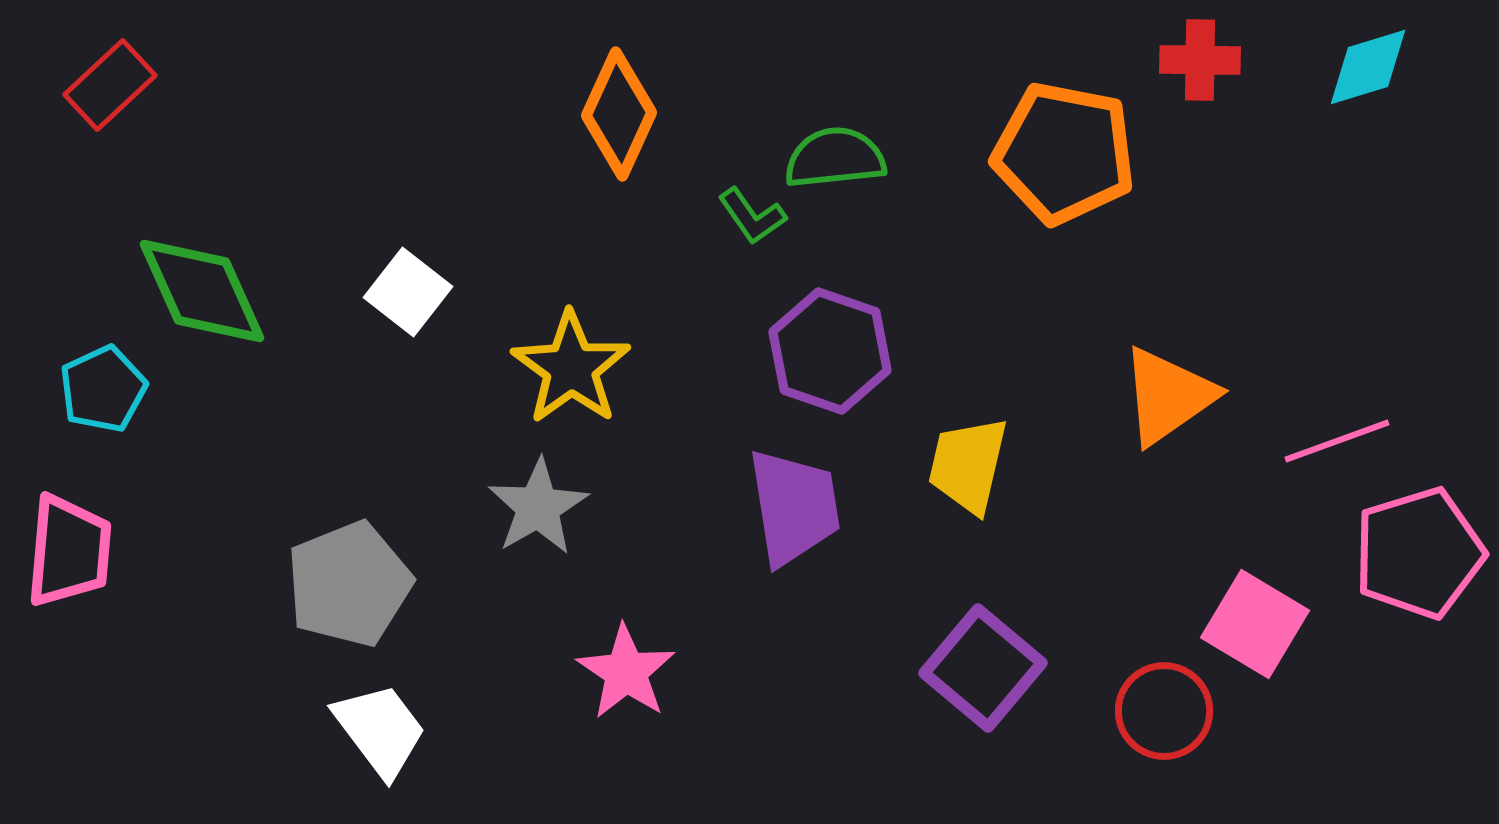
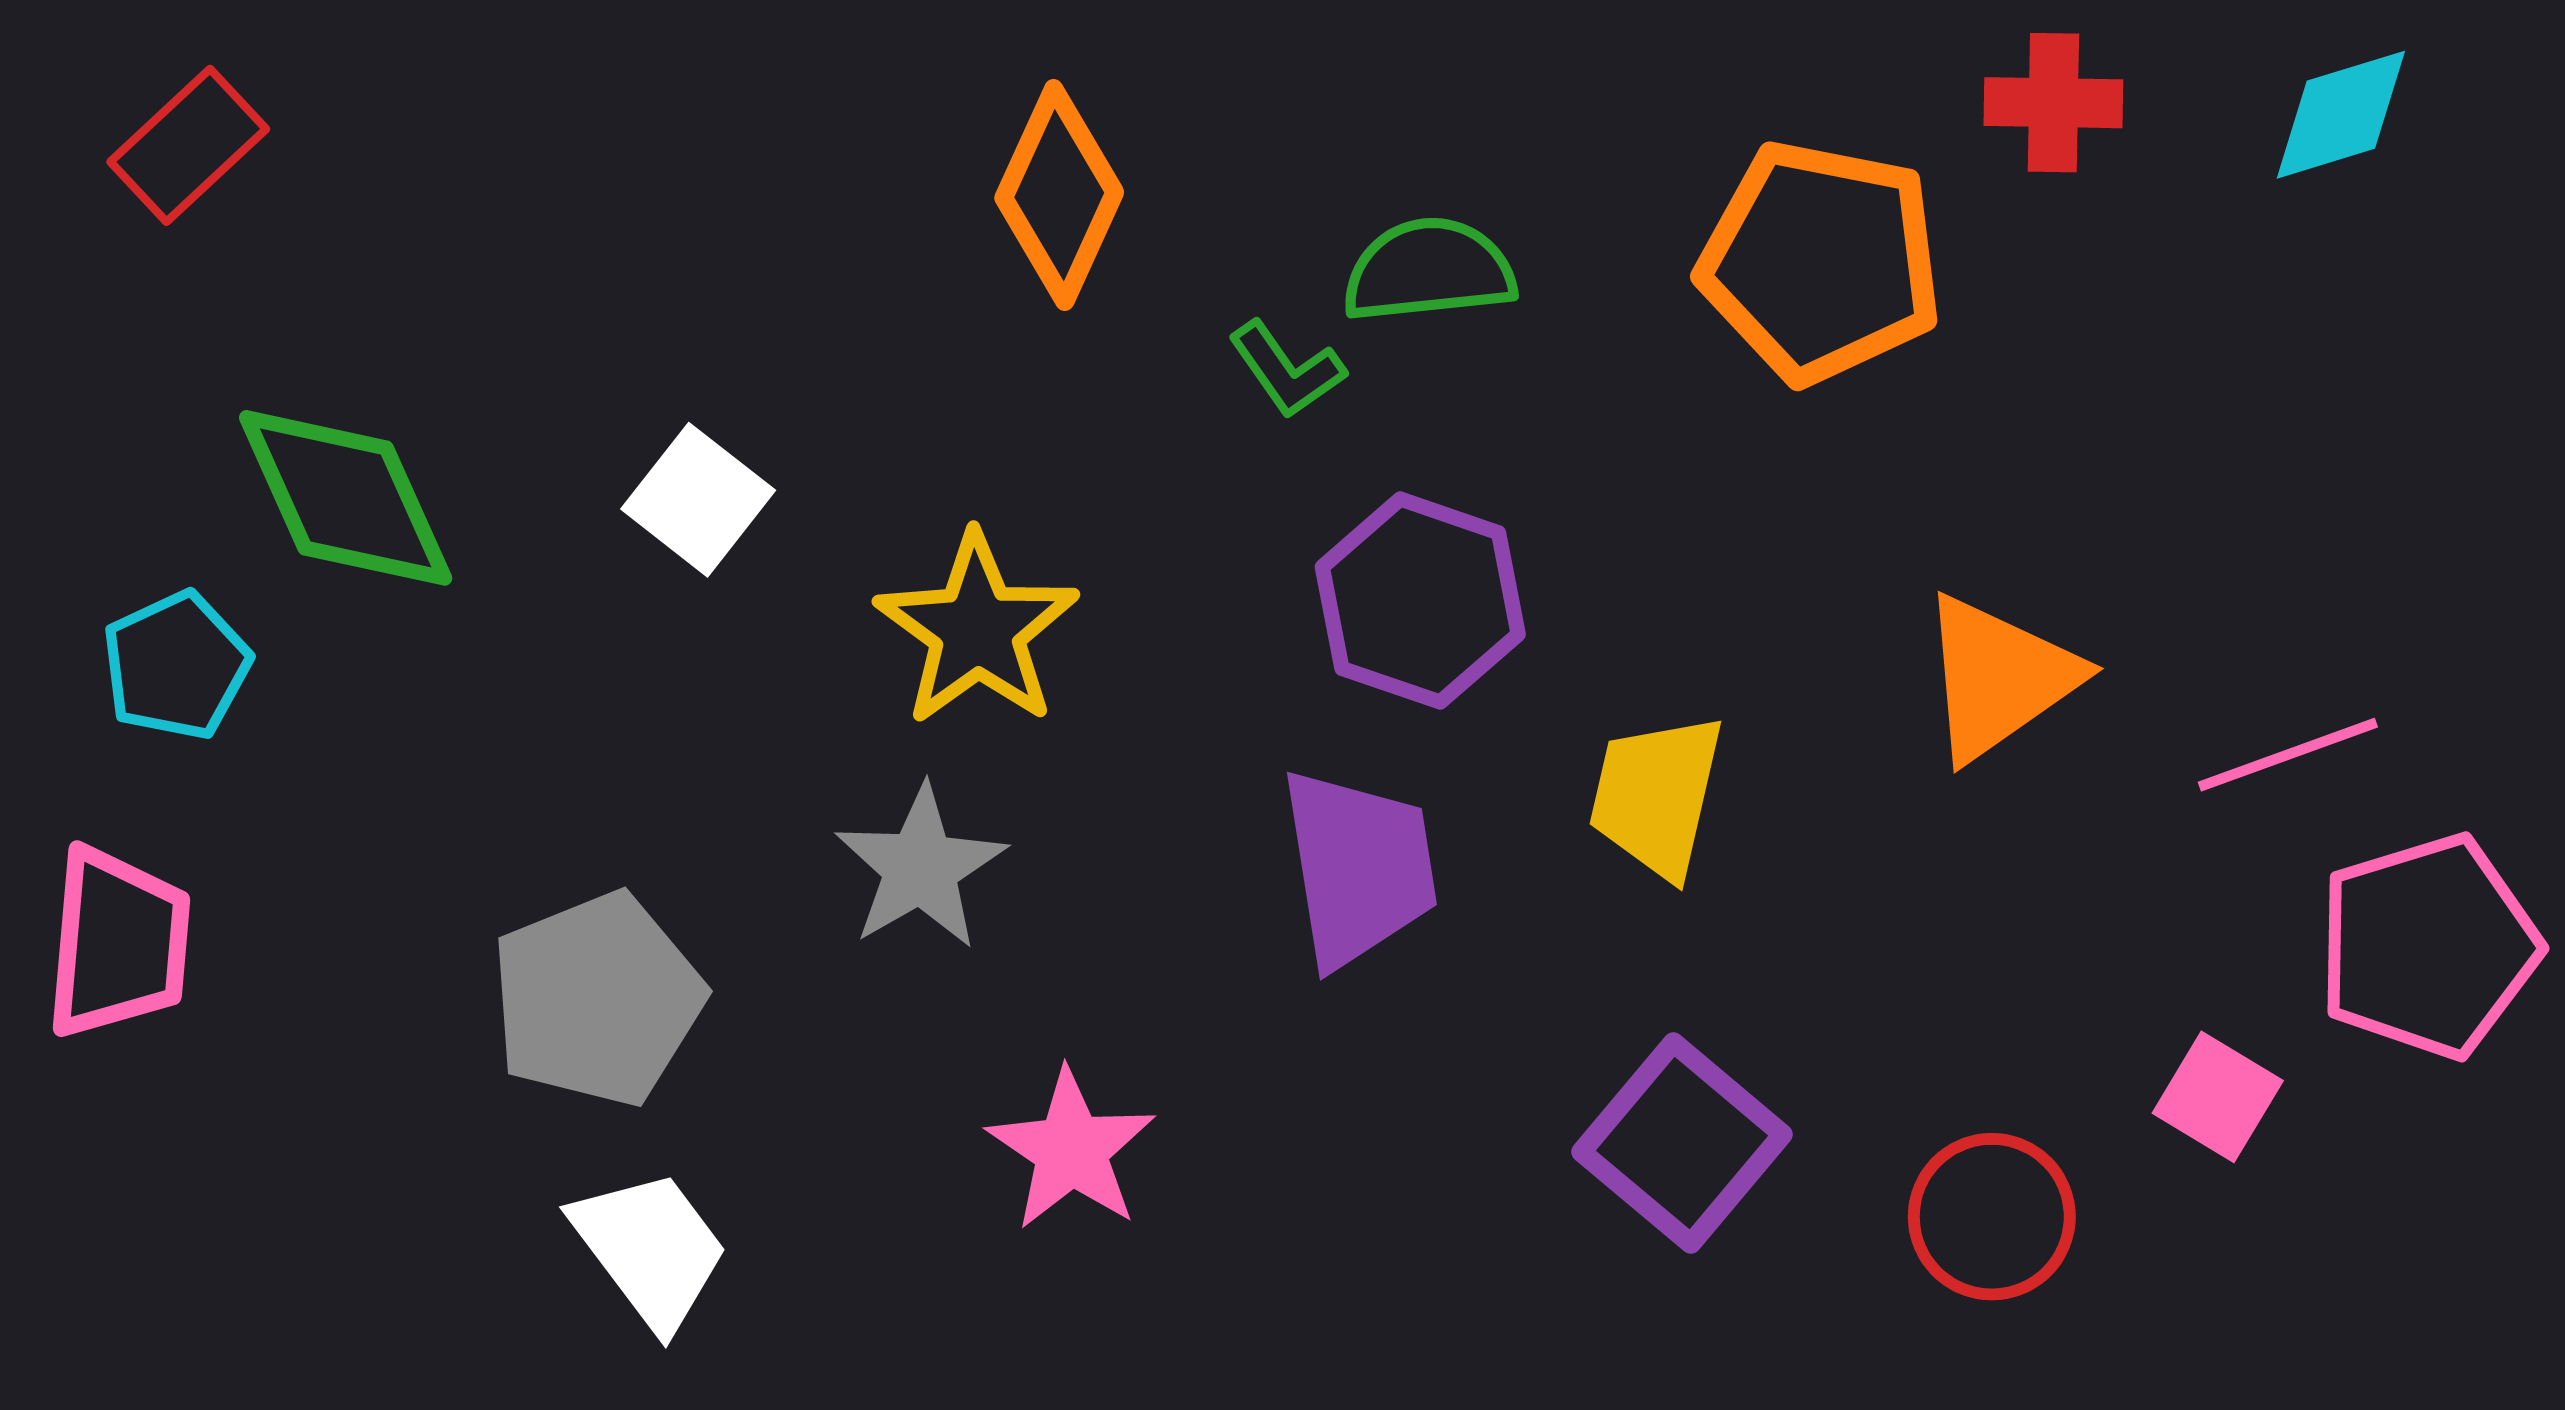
pink square: (1255, 624) -> (2218, 1097), moved, size x0.7

